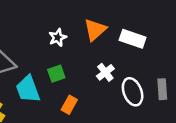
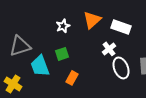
white cross: (105, 72) -> (109, 49), moved

